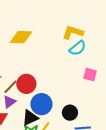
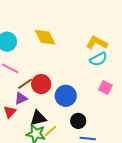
yellow diamond: (21, 37) -> (45, 37), turned 50
blue circle: (41, 104) -> (66, 96), moved

